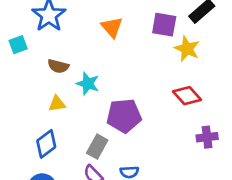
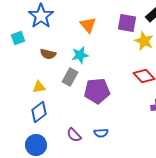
cyan star: (88, 84) -> (80, 55), moved, turned -30
yellow triangle: (57, 104) -> (39, 87), moved
gray rectangle: (97, 147) -> (70, 77), moved

